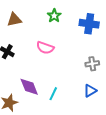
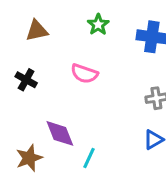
cyan line: (53, 94) -> (89, 158), moved

